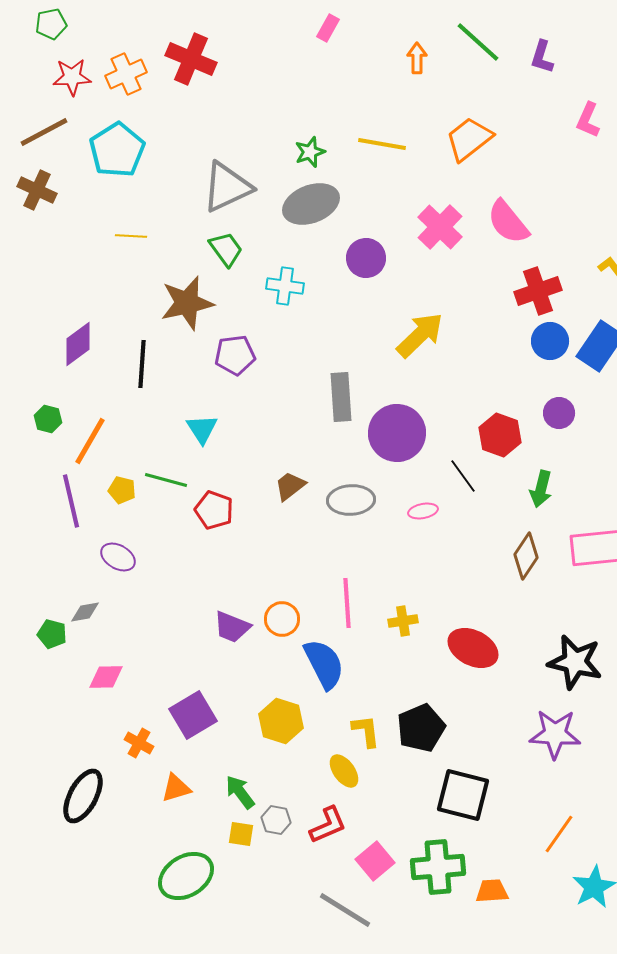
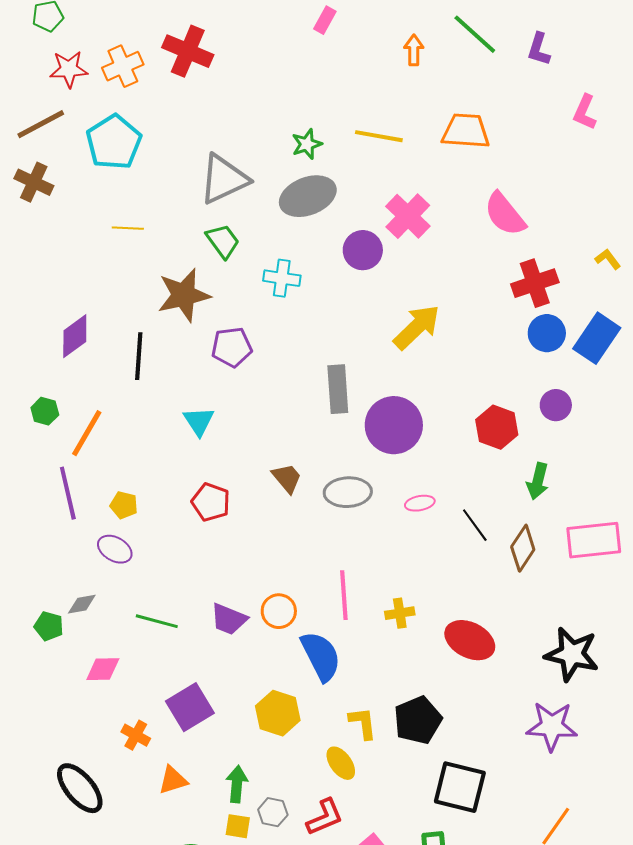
orange trapezoid: (469, 139) -> (466, 131), turned 42
pink cross: (440, 227) -> (408, 216), moved
black line: (463, 476) -> (475, 525), moved
green line: (166, 480) -> (157, 621), moved
brown trapezoid: (290, 486) -> (287, 478), turned 88
yellow pentagon: (122, 490) -> (124, 505), moved
green arrow: (240, 792) -> (237, 784), turned 42
black ellipse: (83, 796) -> (80, 788), turned -68

